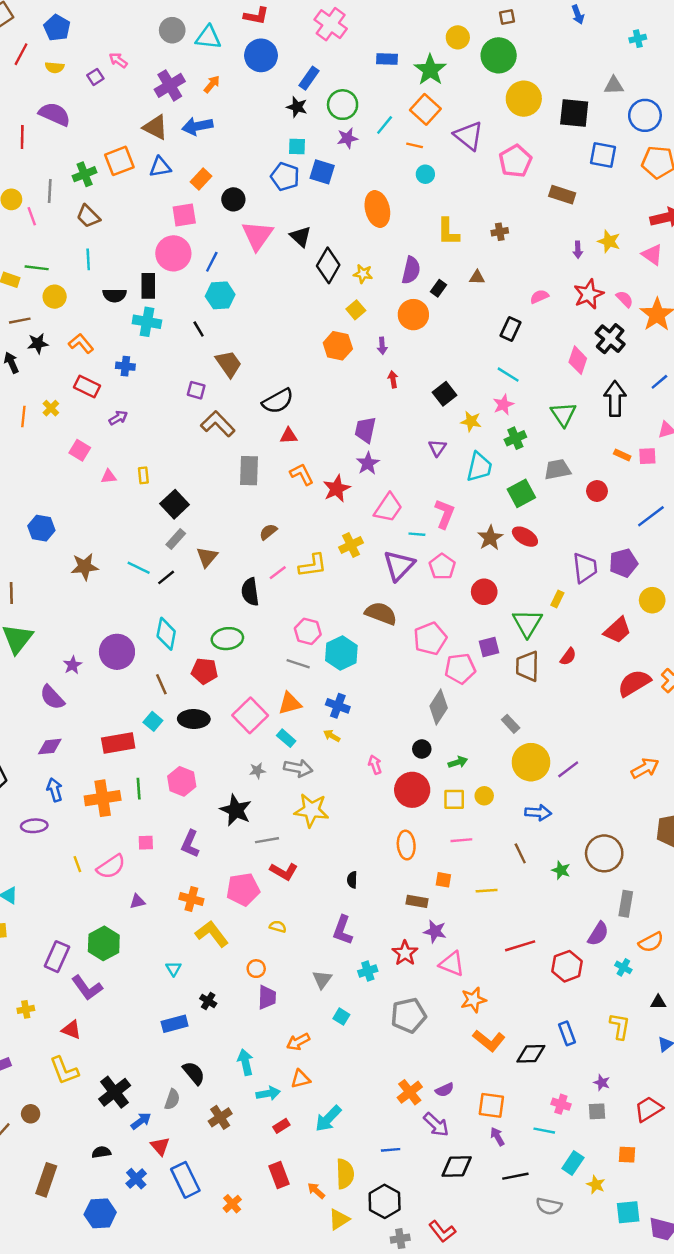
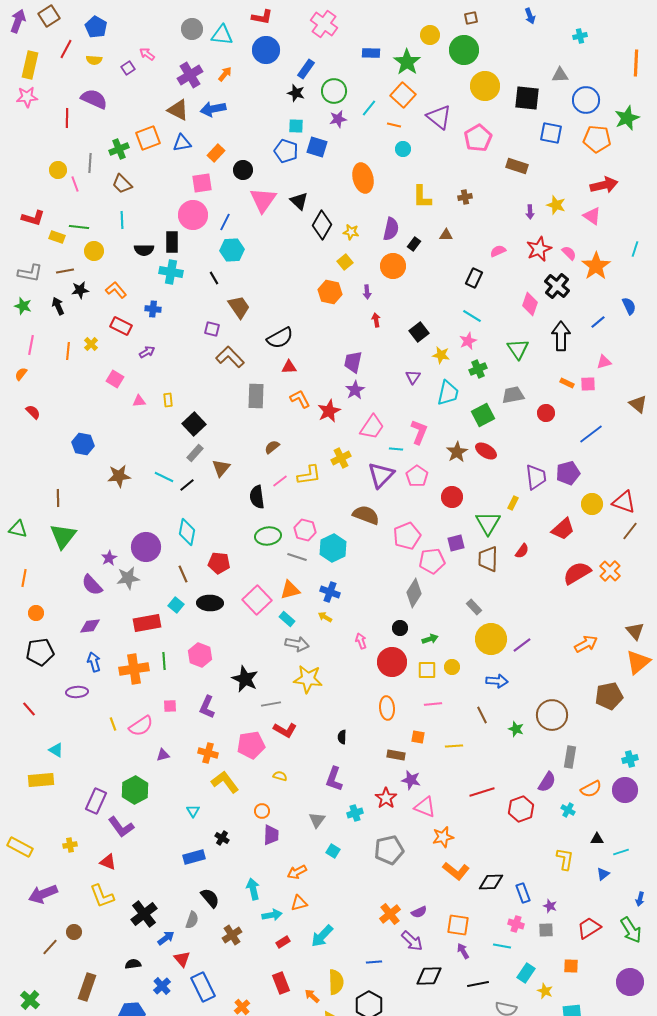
green ellipse: (227, 639) -> (268, 536), moved
gray star: (257, 771) -> (128, 578), moved, size x1.6
blue rectangle: (567, 1033) -> (523, 893), moved

